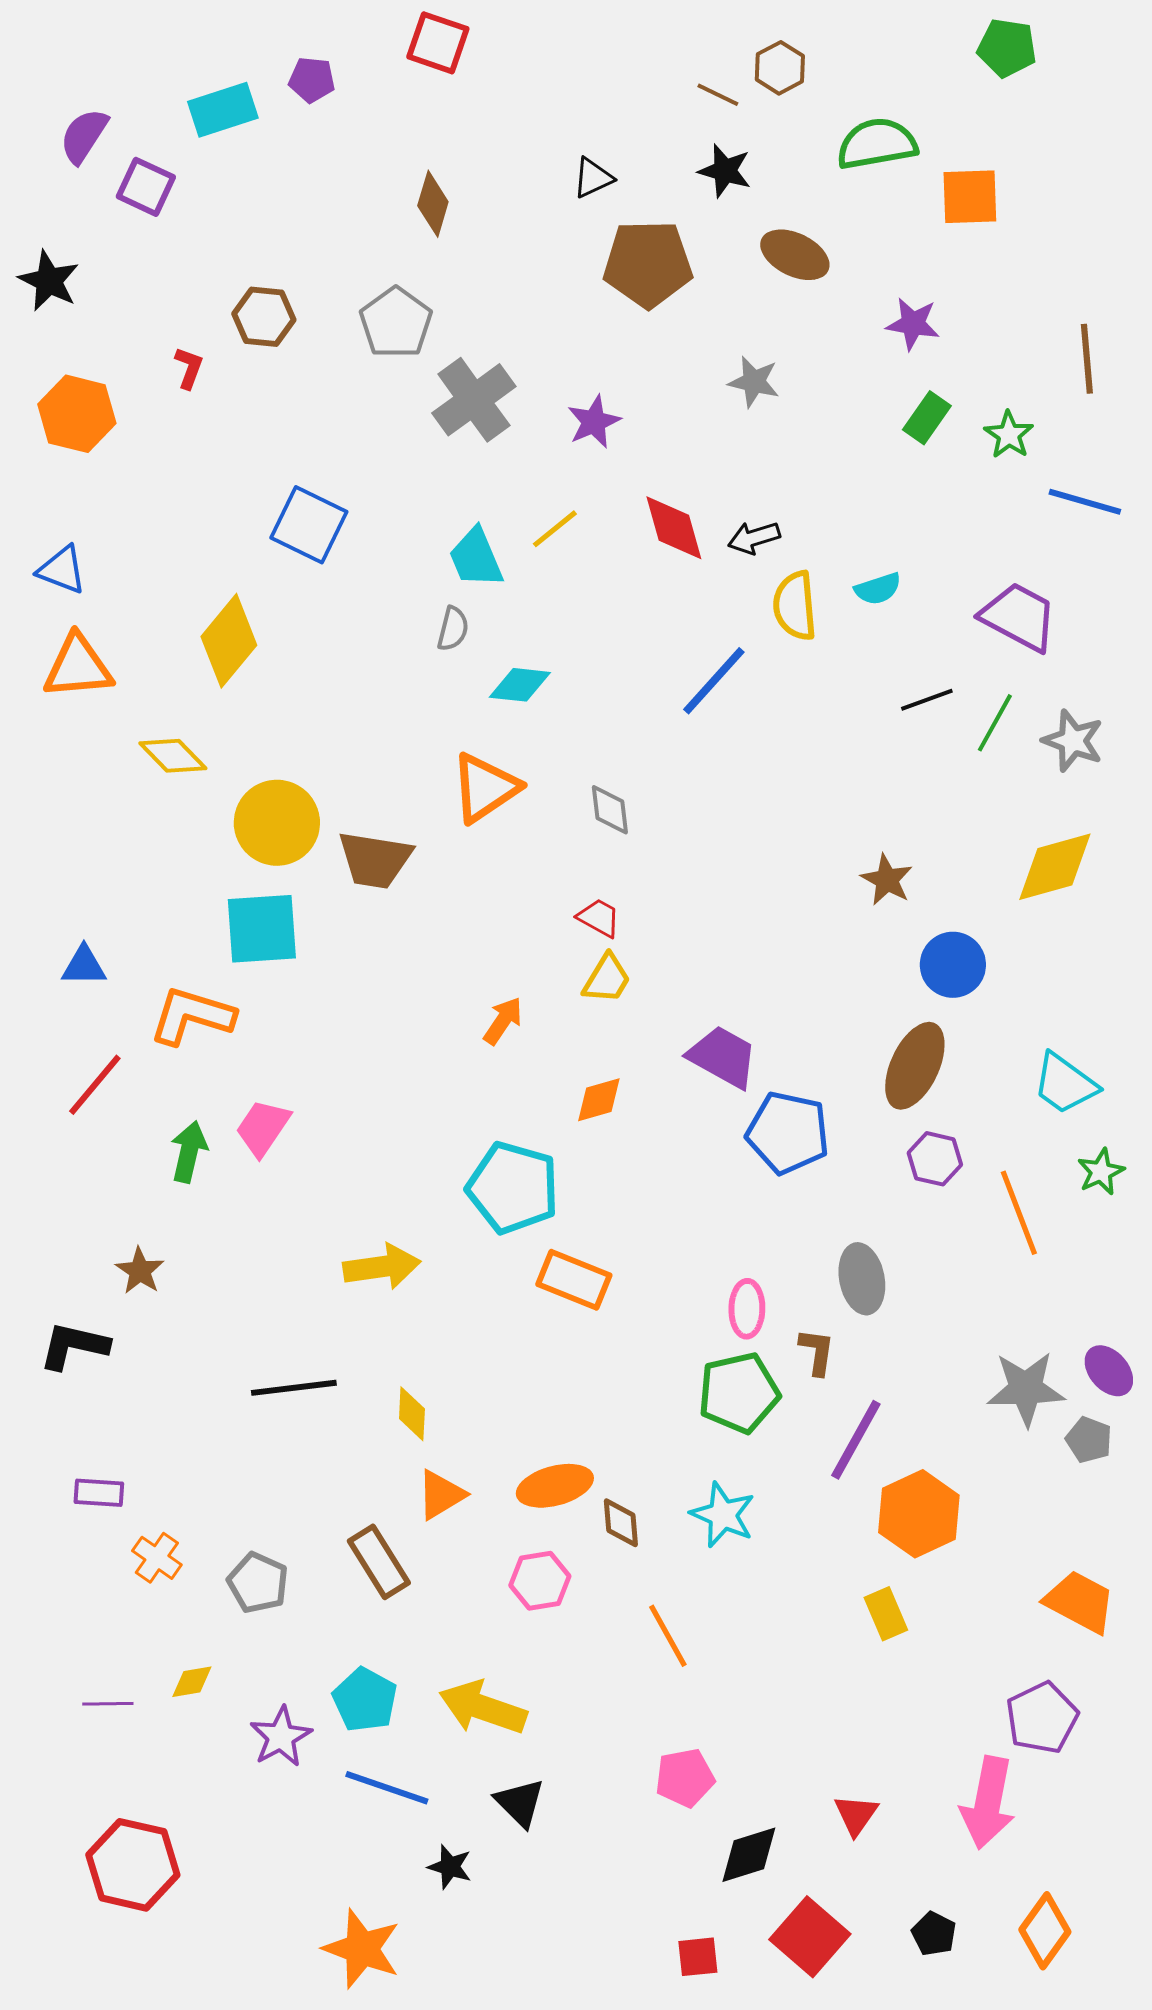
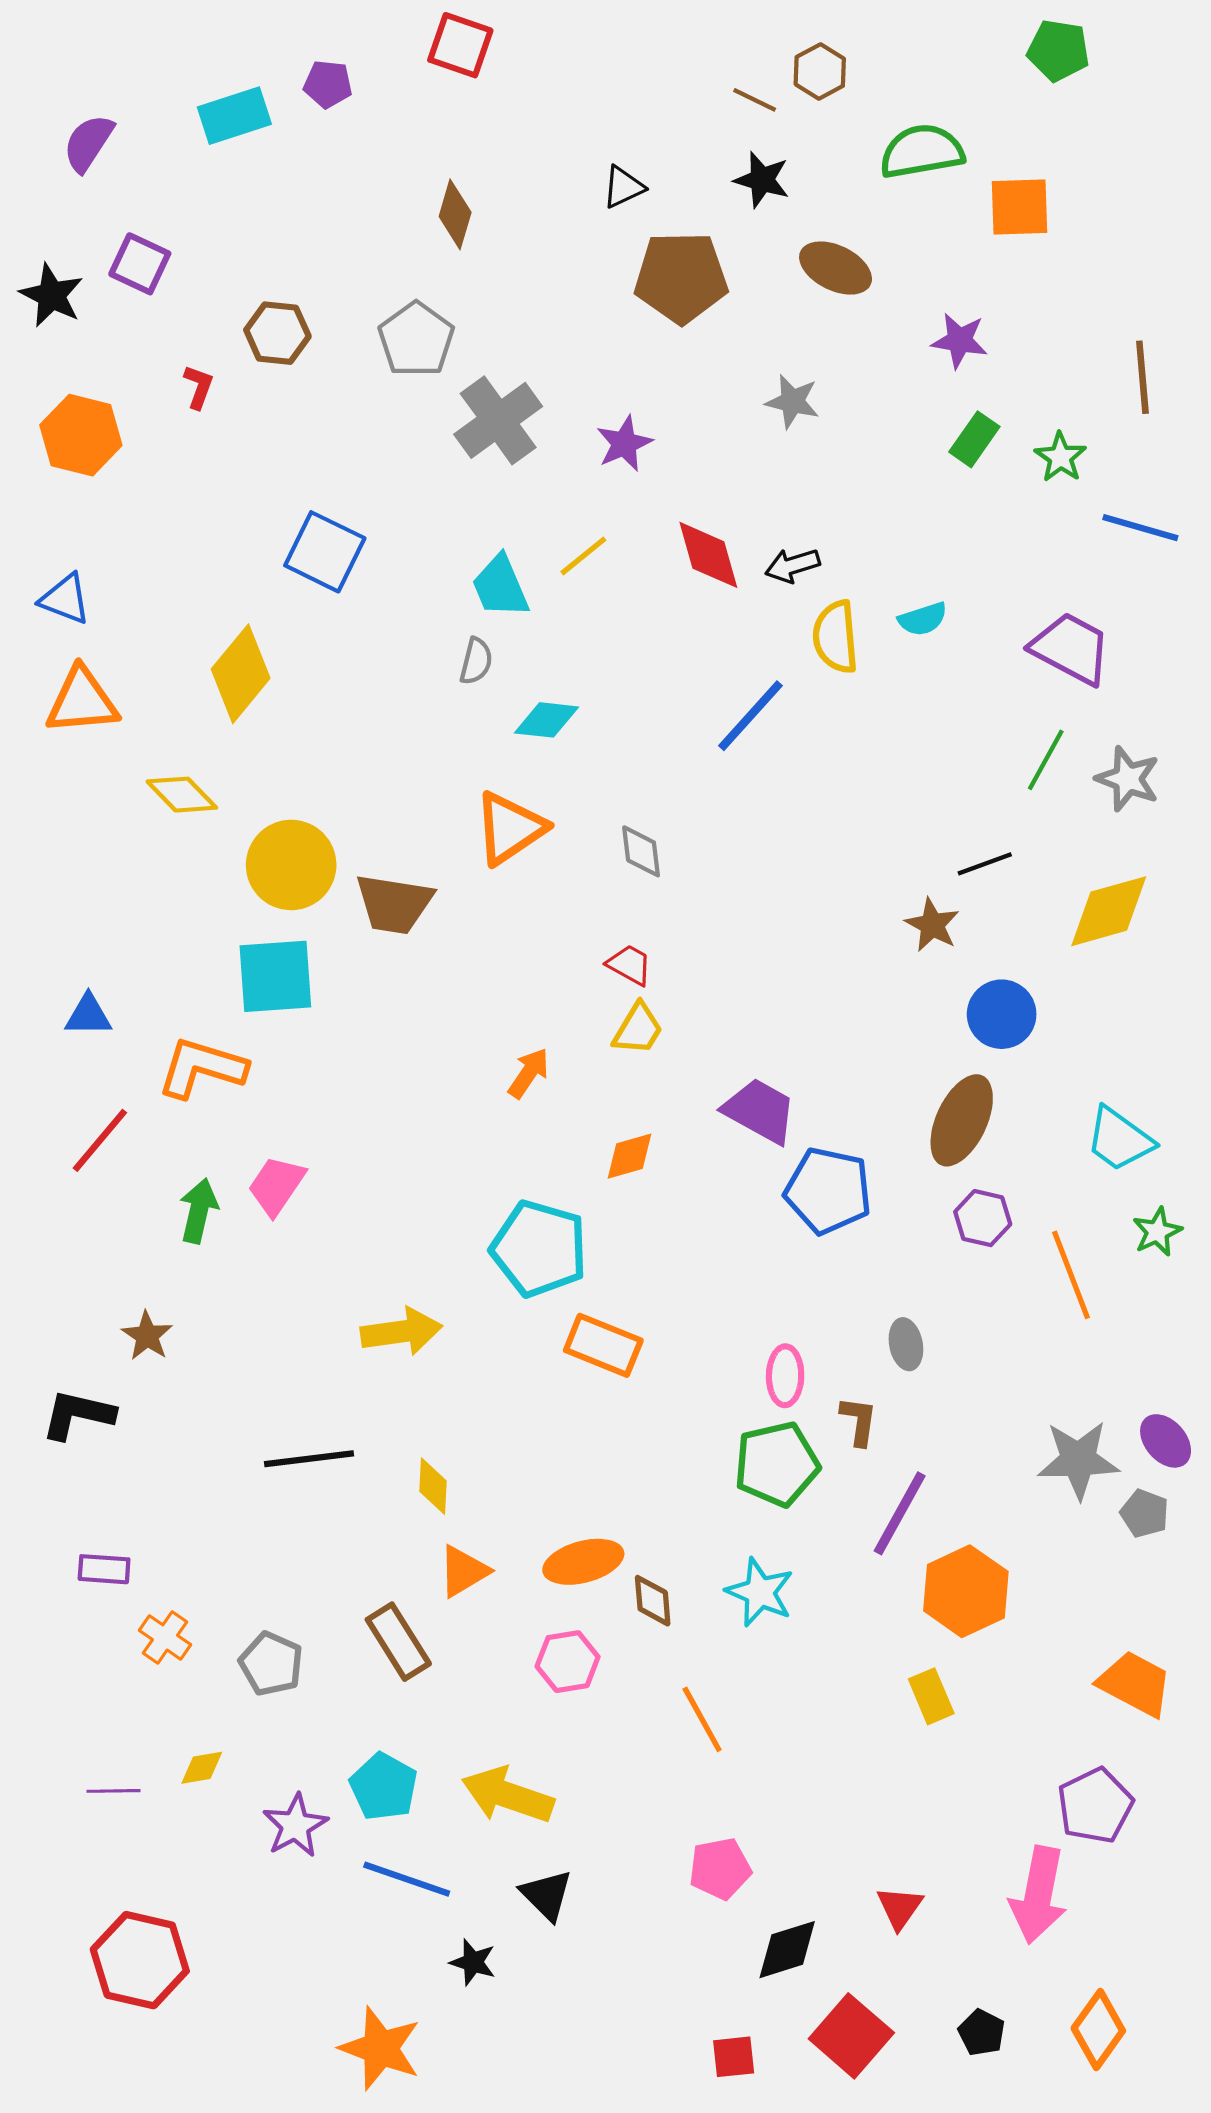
purple square: (146, 187) -> (140, 264), moved
black line: (927, 700) -> (985, 864), moved
gray ellipse: (862, 1279) -> (906, 1344), size x0.7

